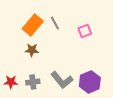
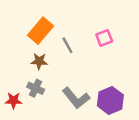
gray line: (55, 23) -> (67, 45), moved
gray cross: (33, 82) -> (36, 88), moved, turned 32

